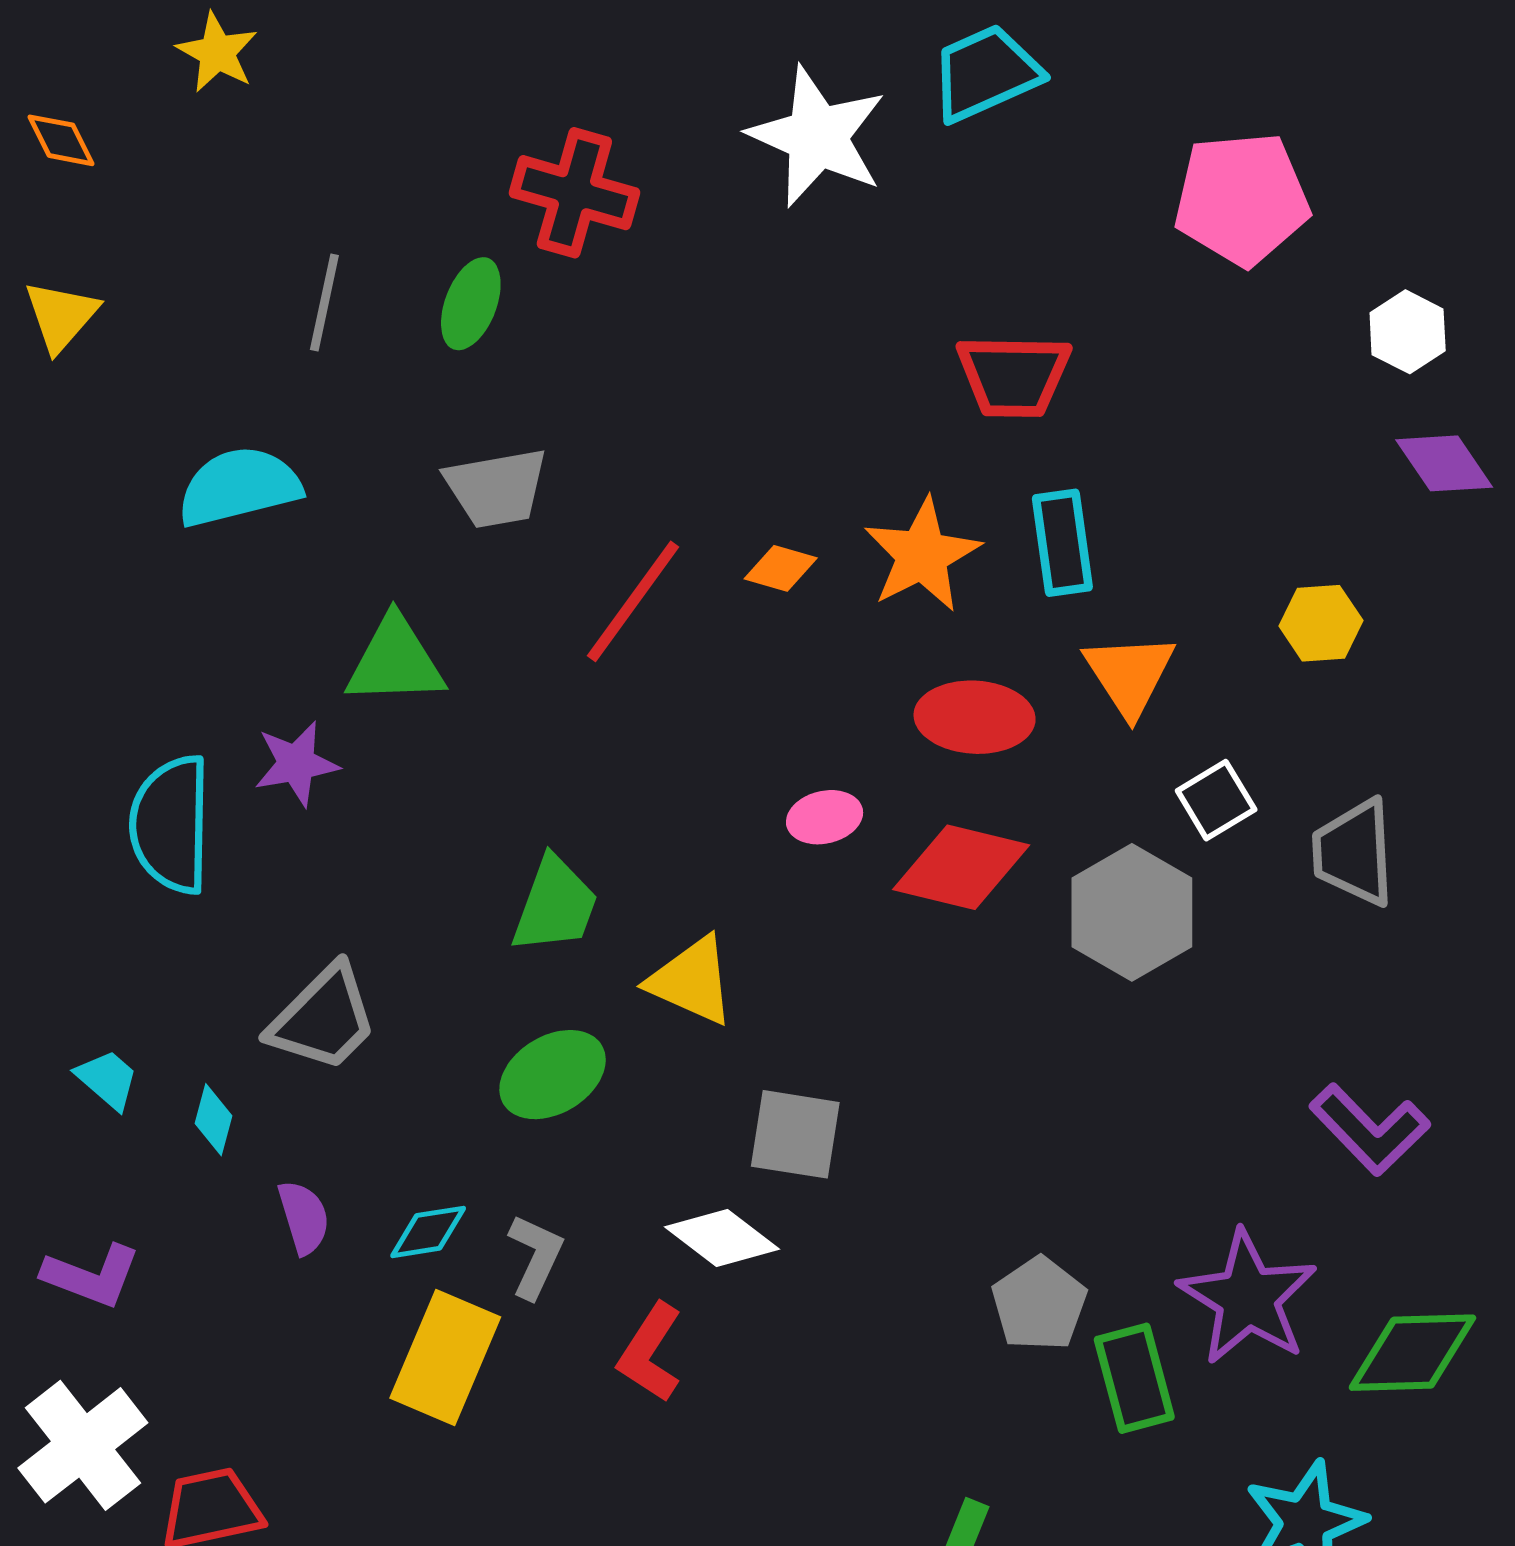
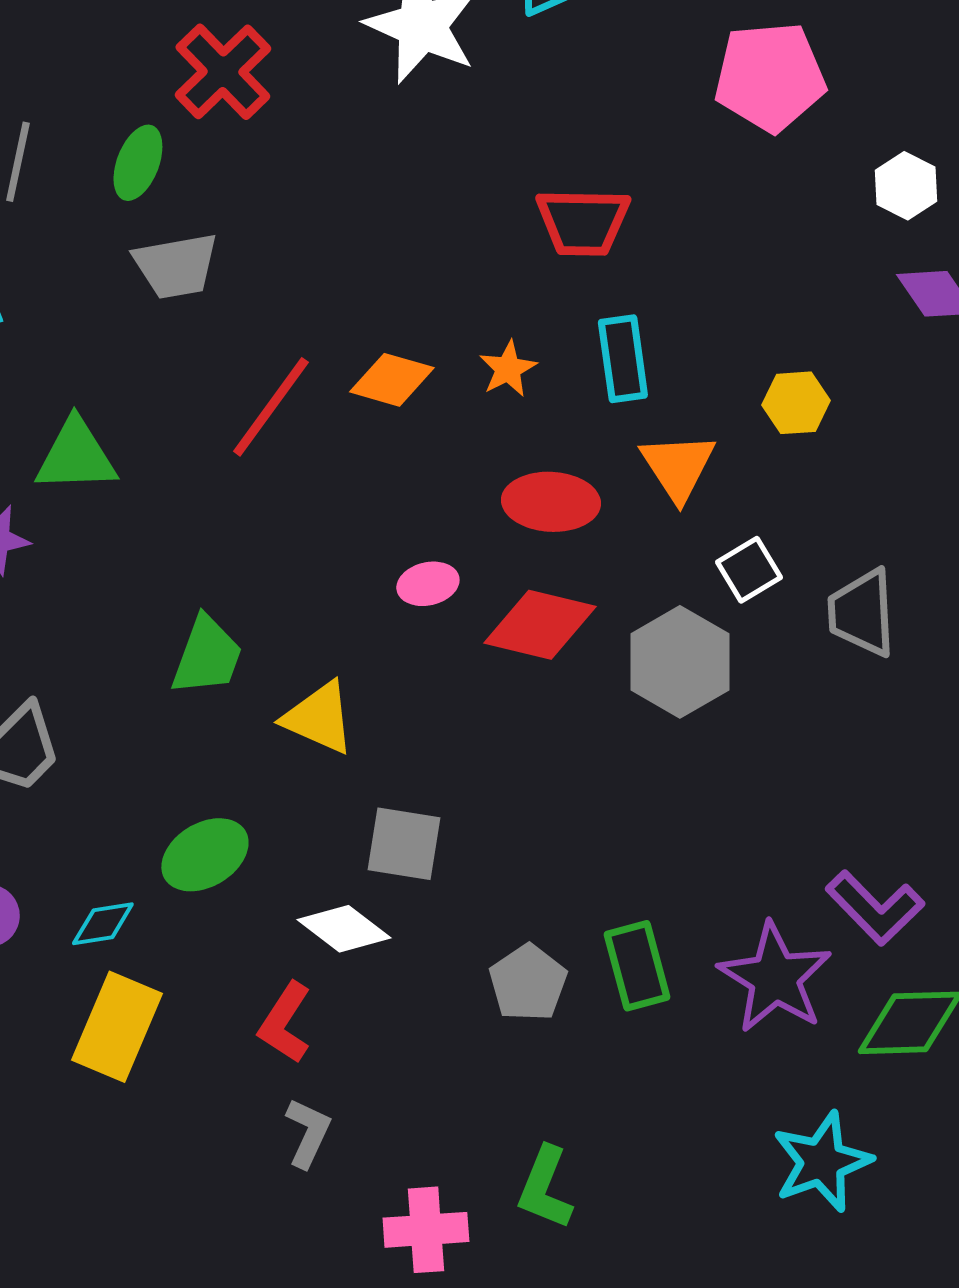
red cross: (574, 193) -> (223, 72), turned 30
gray trapezoid: (496, 488) -> (176, 266), moved
orange star: (922, 555) -> (508, 369), size x0.6
orange diamond: (781, 568) -> (392, 380), size x1.4
yellow hexagon: (1321, 623) -> (796, 403), moved
green ellipse: (553, 1075) -> (205, 855), moved
purple L-shape: (1370, 1129) -> (875, 908), moved
gray L-shape: (535, 1256) -> (308, 1133), moved
gray pentagon: (1039, 1304) -> (528, 983), moved
green rectangle: (1134, 1378) -> (637, 966), moved

